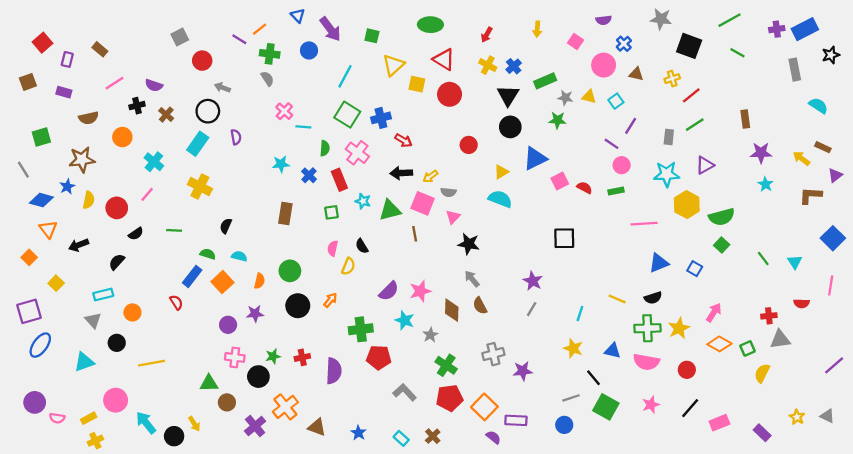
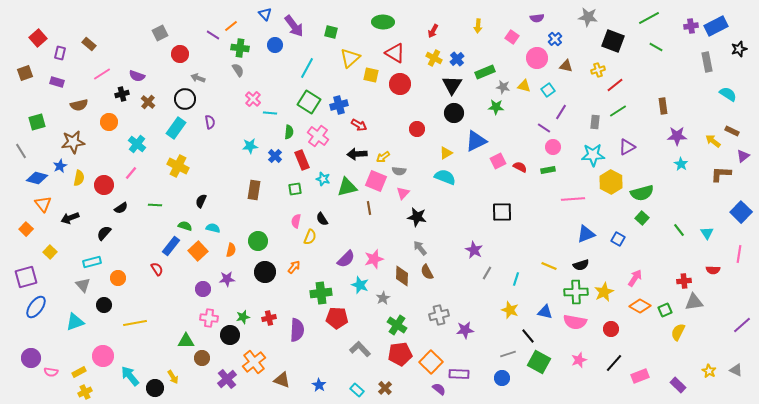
gray line: (532, 309) -> (487, 273), moved

